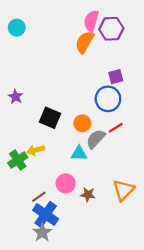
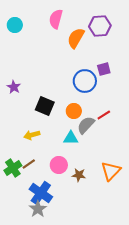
pink semicircle: (91, 21) -> (56, 19), moved
blue circle: (108, 99) -> (85, 81), moved
green cross: (18, 160) -> (13, 168), moved
brown line: (39, 197) -> (29, 164), moved

